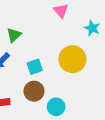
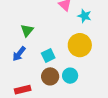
cyan star: (92, 28) -> (84, 16), moved
cyan circle: (56, 107) -> (70, 76), moved

